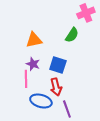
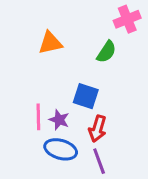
orange triangle: (34, 40) -> (50, 43), moved
purple star: (33, 64) -> (59, 120), moved
red arrow: (56, 87) -> (98, 129), moved, turned 30

